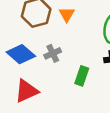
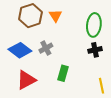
green rectangle: (82, 76) -> (63, 73), moved

